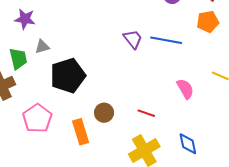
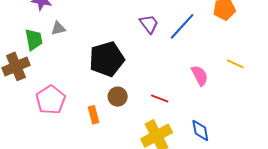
blue line: (166, 40) -> (182, 26), turned -60
black pentagon: (68, 76) -> (107, 59), moved
orange rectangle: (81, 132) -> (93, 115), size x0.7

